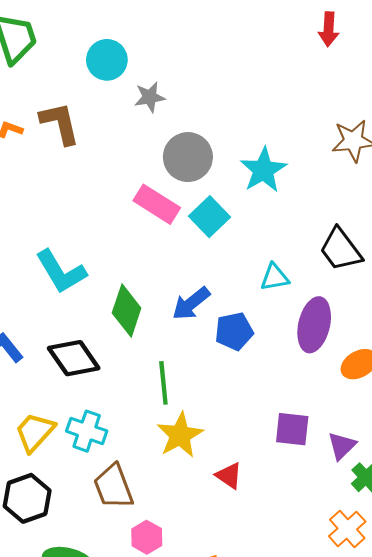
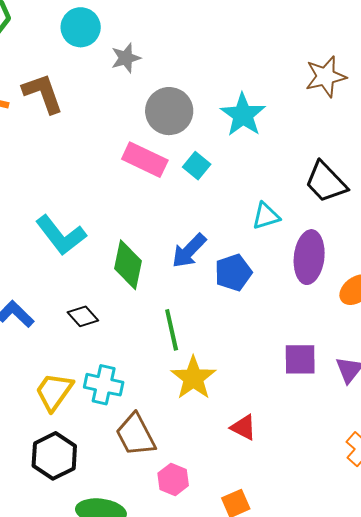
cyan square: (209, 217) -> (197, 166), size x0.7
black diamond: (74, 358) -> (83, 316), size x0.6
red triangle: (229, 476) -> (243, 427), moved

